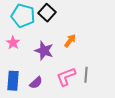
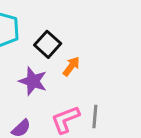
black square: (47, 13) -> (48, 44), moved

